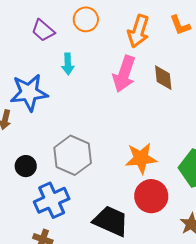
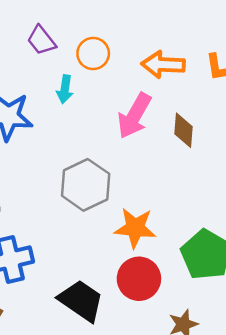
orange circle: (86, 19) -> (93, 53), moved
orange arrow: (138, 31) -> (163, 65), turned 64
gray hexagon: (73, 155) -> (86, 185), moved

